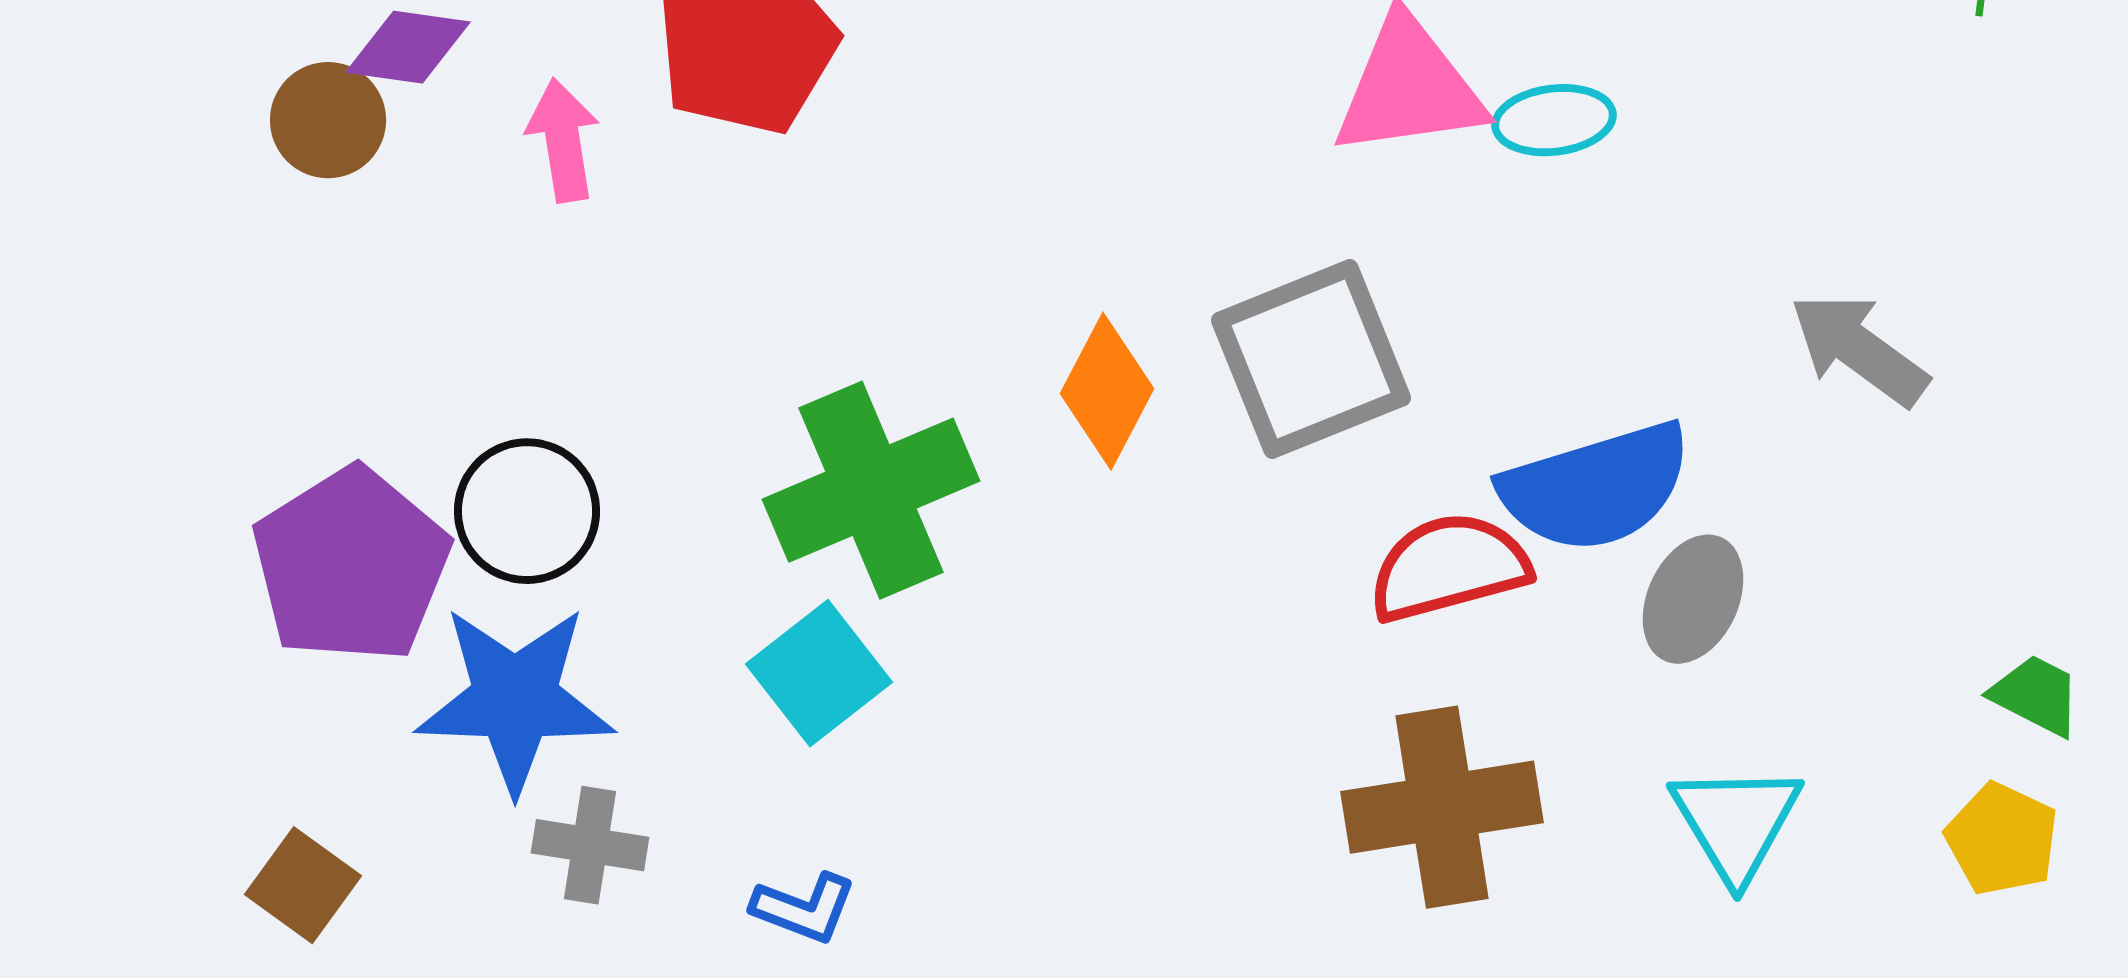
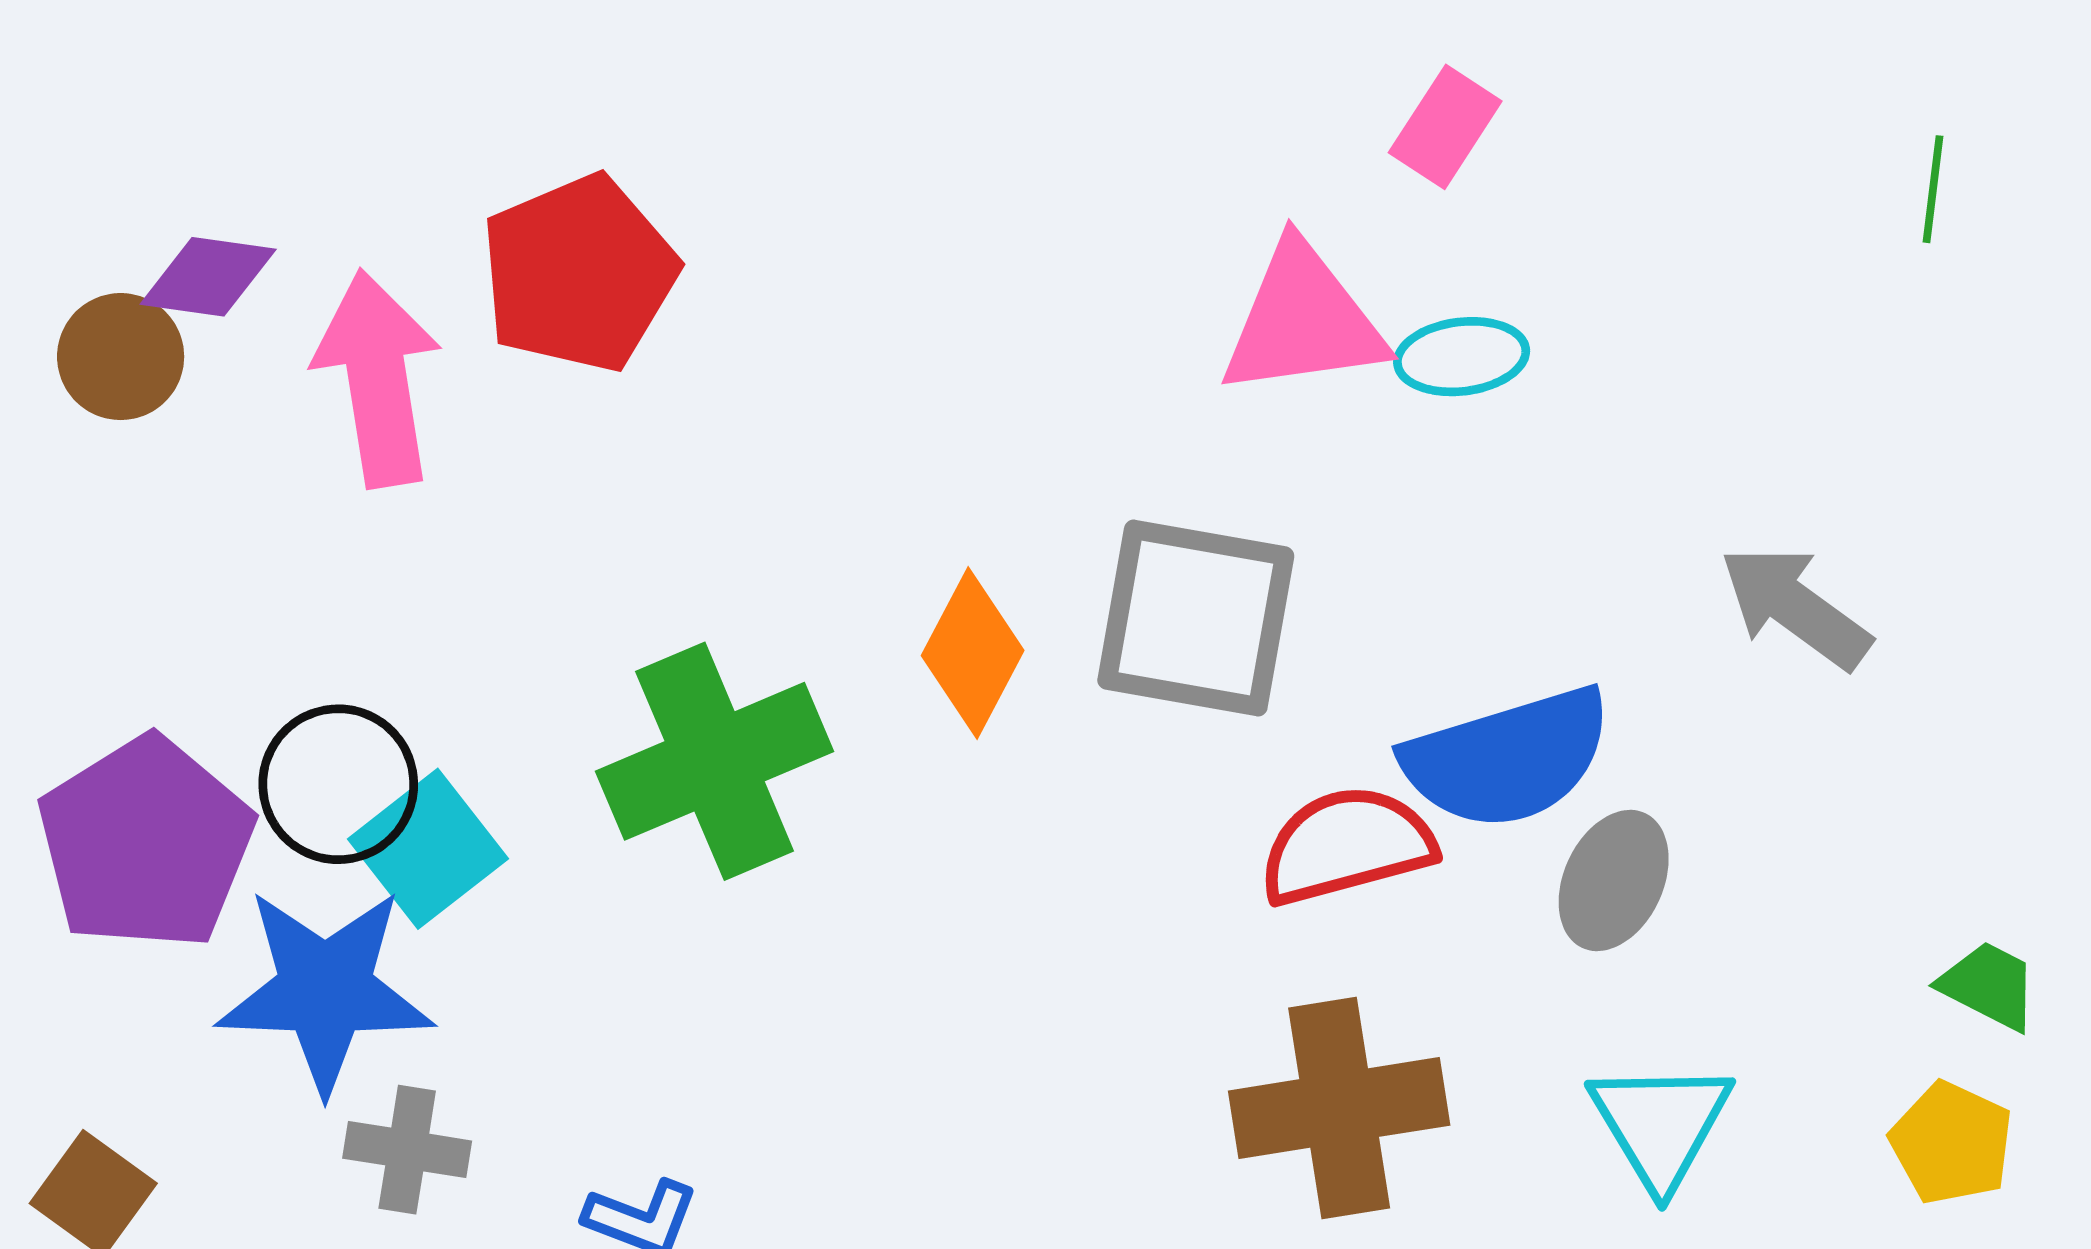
pink arrow: (563, 140) -> (378, 378), size x1.6
gray square: (1311, 359) -> (1196, 618), turned 32
cyan square: (819, 673) -> (428, 849), moved

